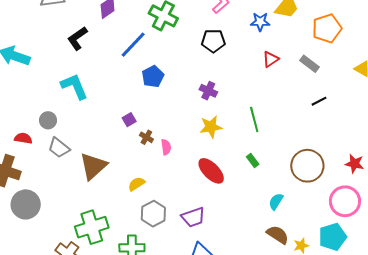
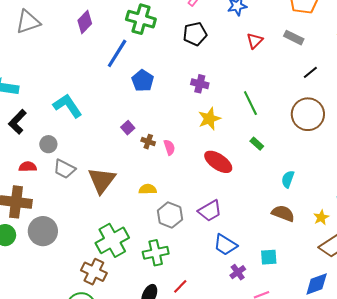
black L-shape: (77, 38) -> (17, 122), moved
brown circle: (307, 166) -> (308, 114), moved
yellow semicircle: (137, 184) -> (148, 189), turned 42
brown semicircle: (278, 235) -> (283, 213), moved

